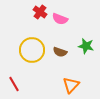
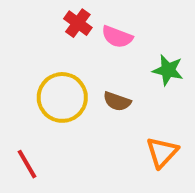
green star: (86, 46) -> (168, 70), moved
orange triangle: (71, 85) -> (162, 152), moved

